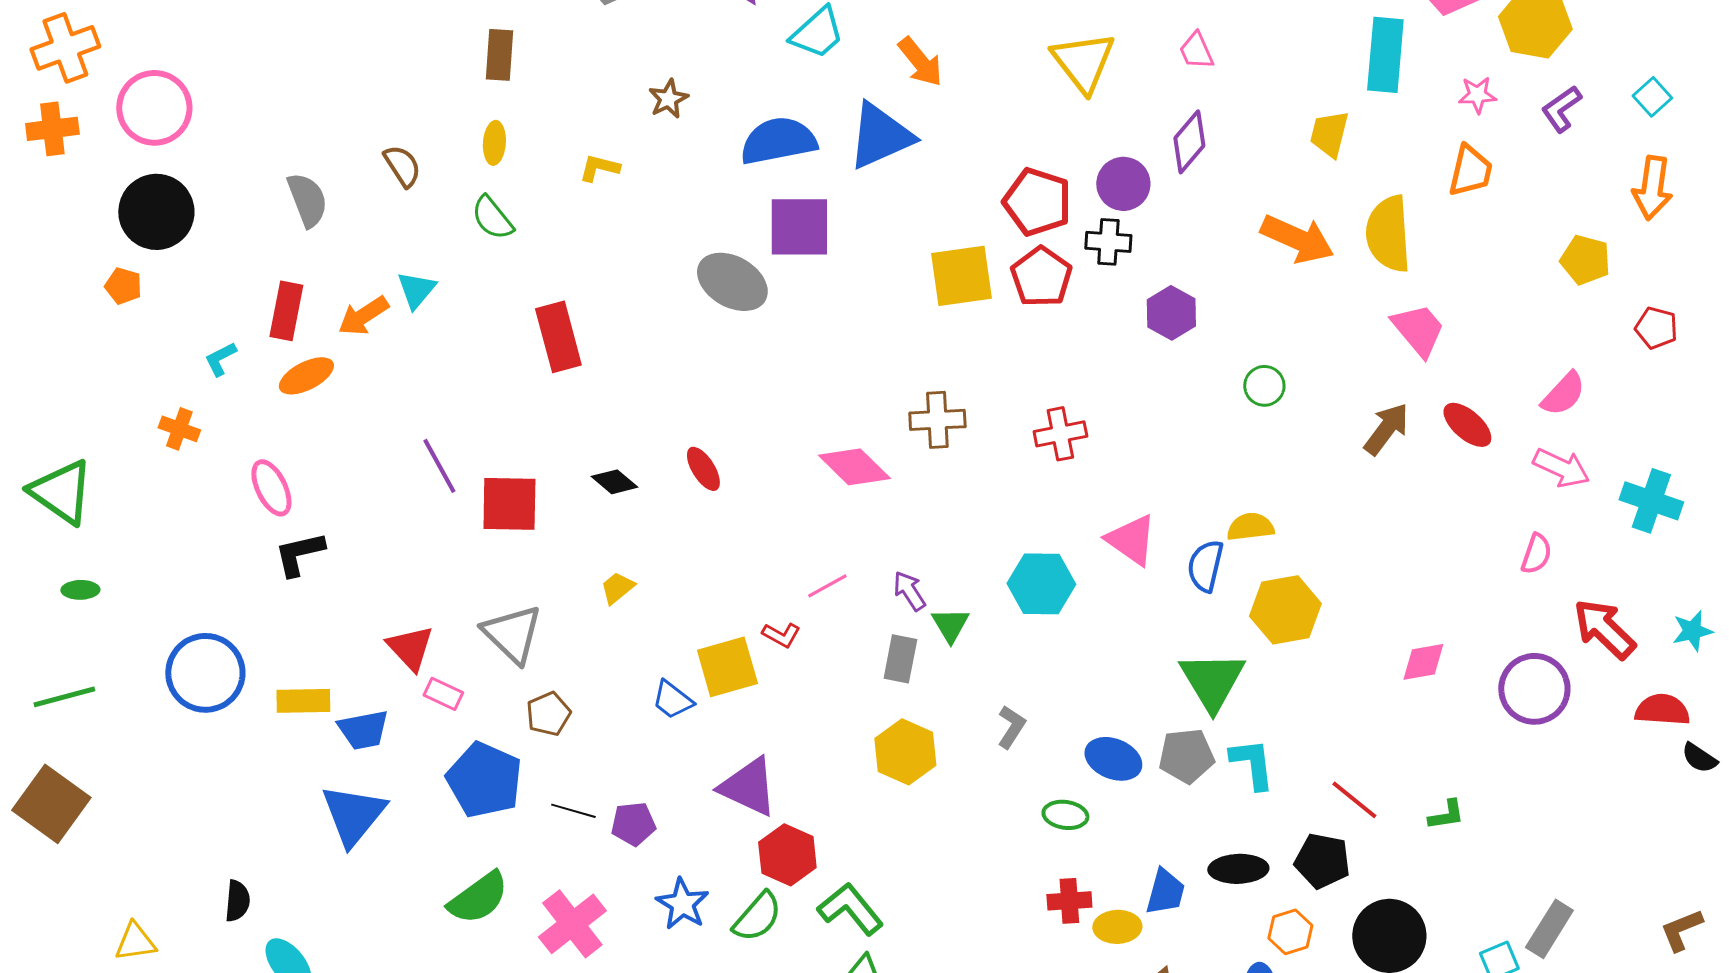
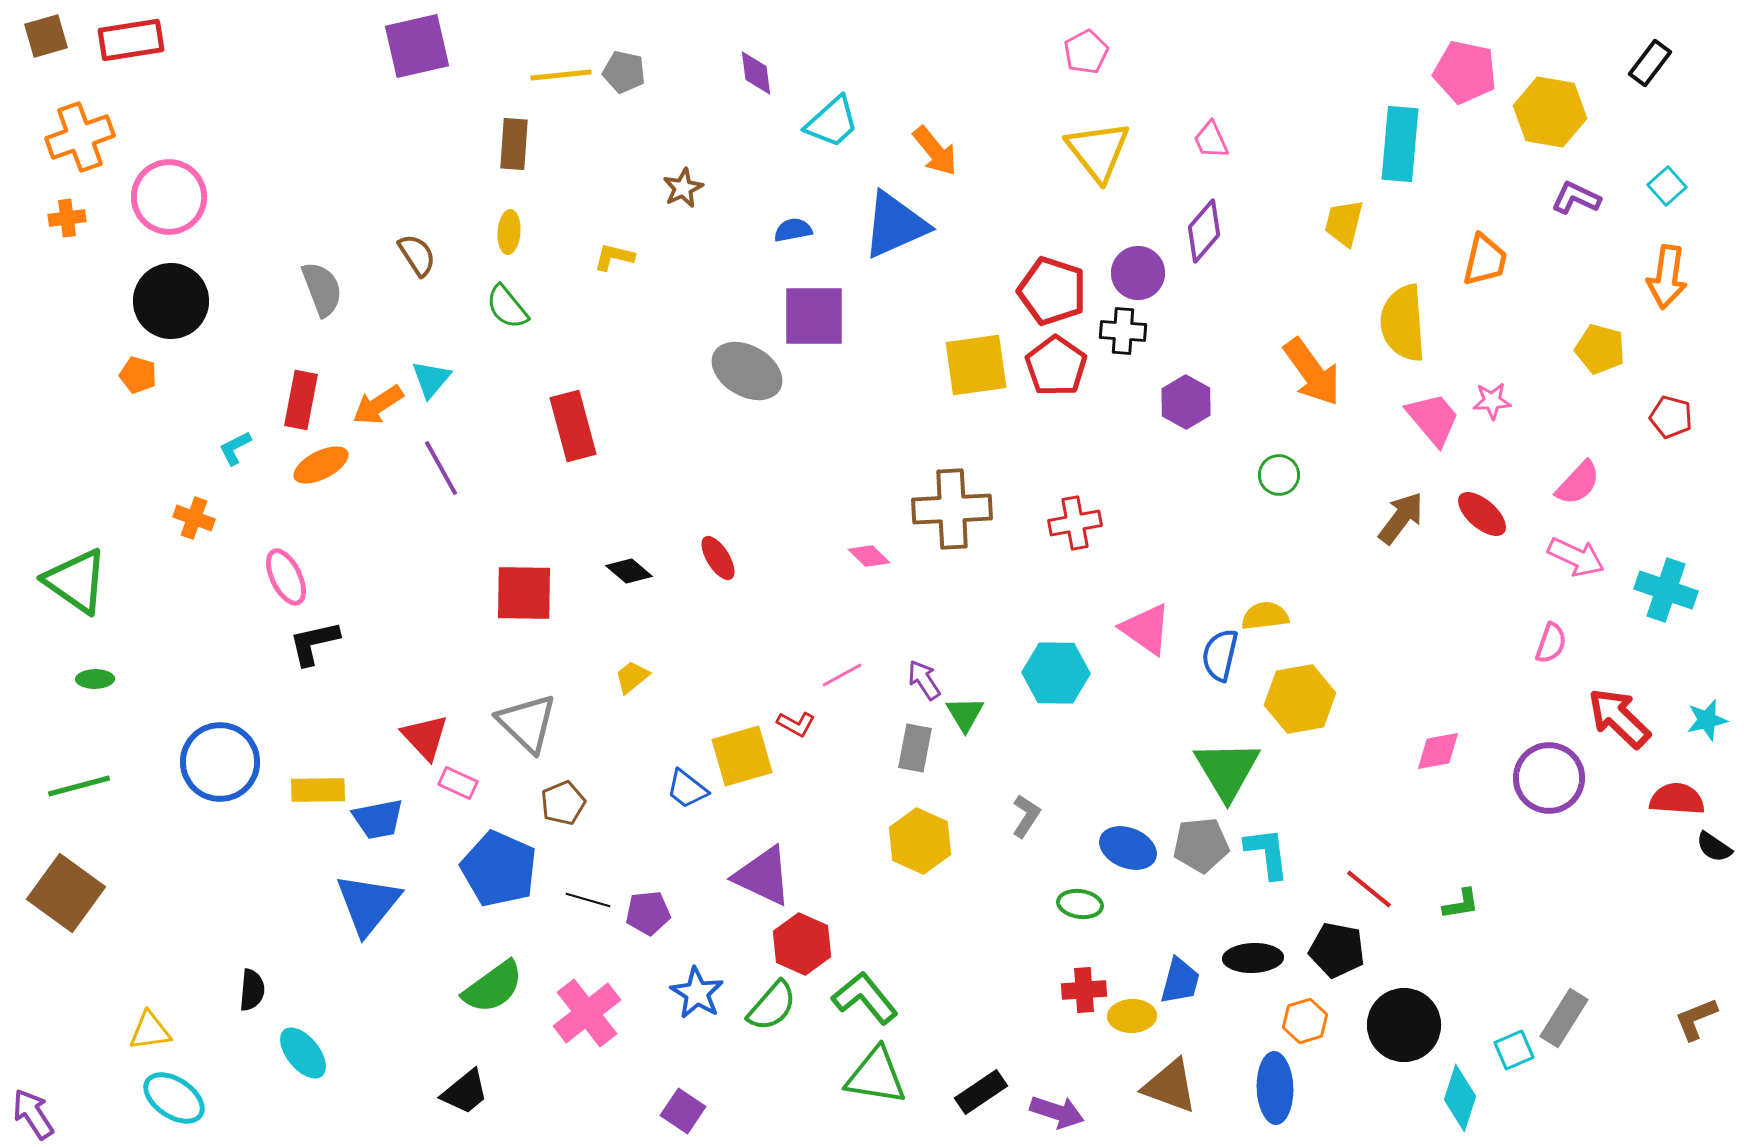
pink star: (1477, 95) -> (1492, 401), moved
purple L-shape: (1561, 109) -> (1576, 198), turned 60
orange cross: (52, 129) -> (67, 218), size x0.7
blue semicircle: (778, 141) -> (793, 230), size x0.5
orange arrow: (1297, 239) -> (1312, 372), moved, turned 30
brown cross: (937, 420) -> (952, 509), size x1.4
purple line: (439, 466) -> (441, 468), moved
pink diamond: (854, 467) -> (869, 556), size x0.6

